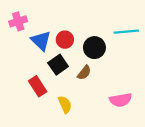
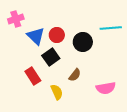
brown semicircle: (84, 73) -> (75, 75), moved

